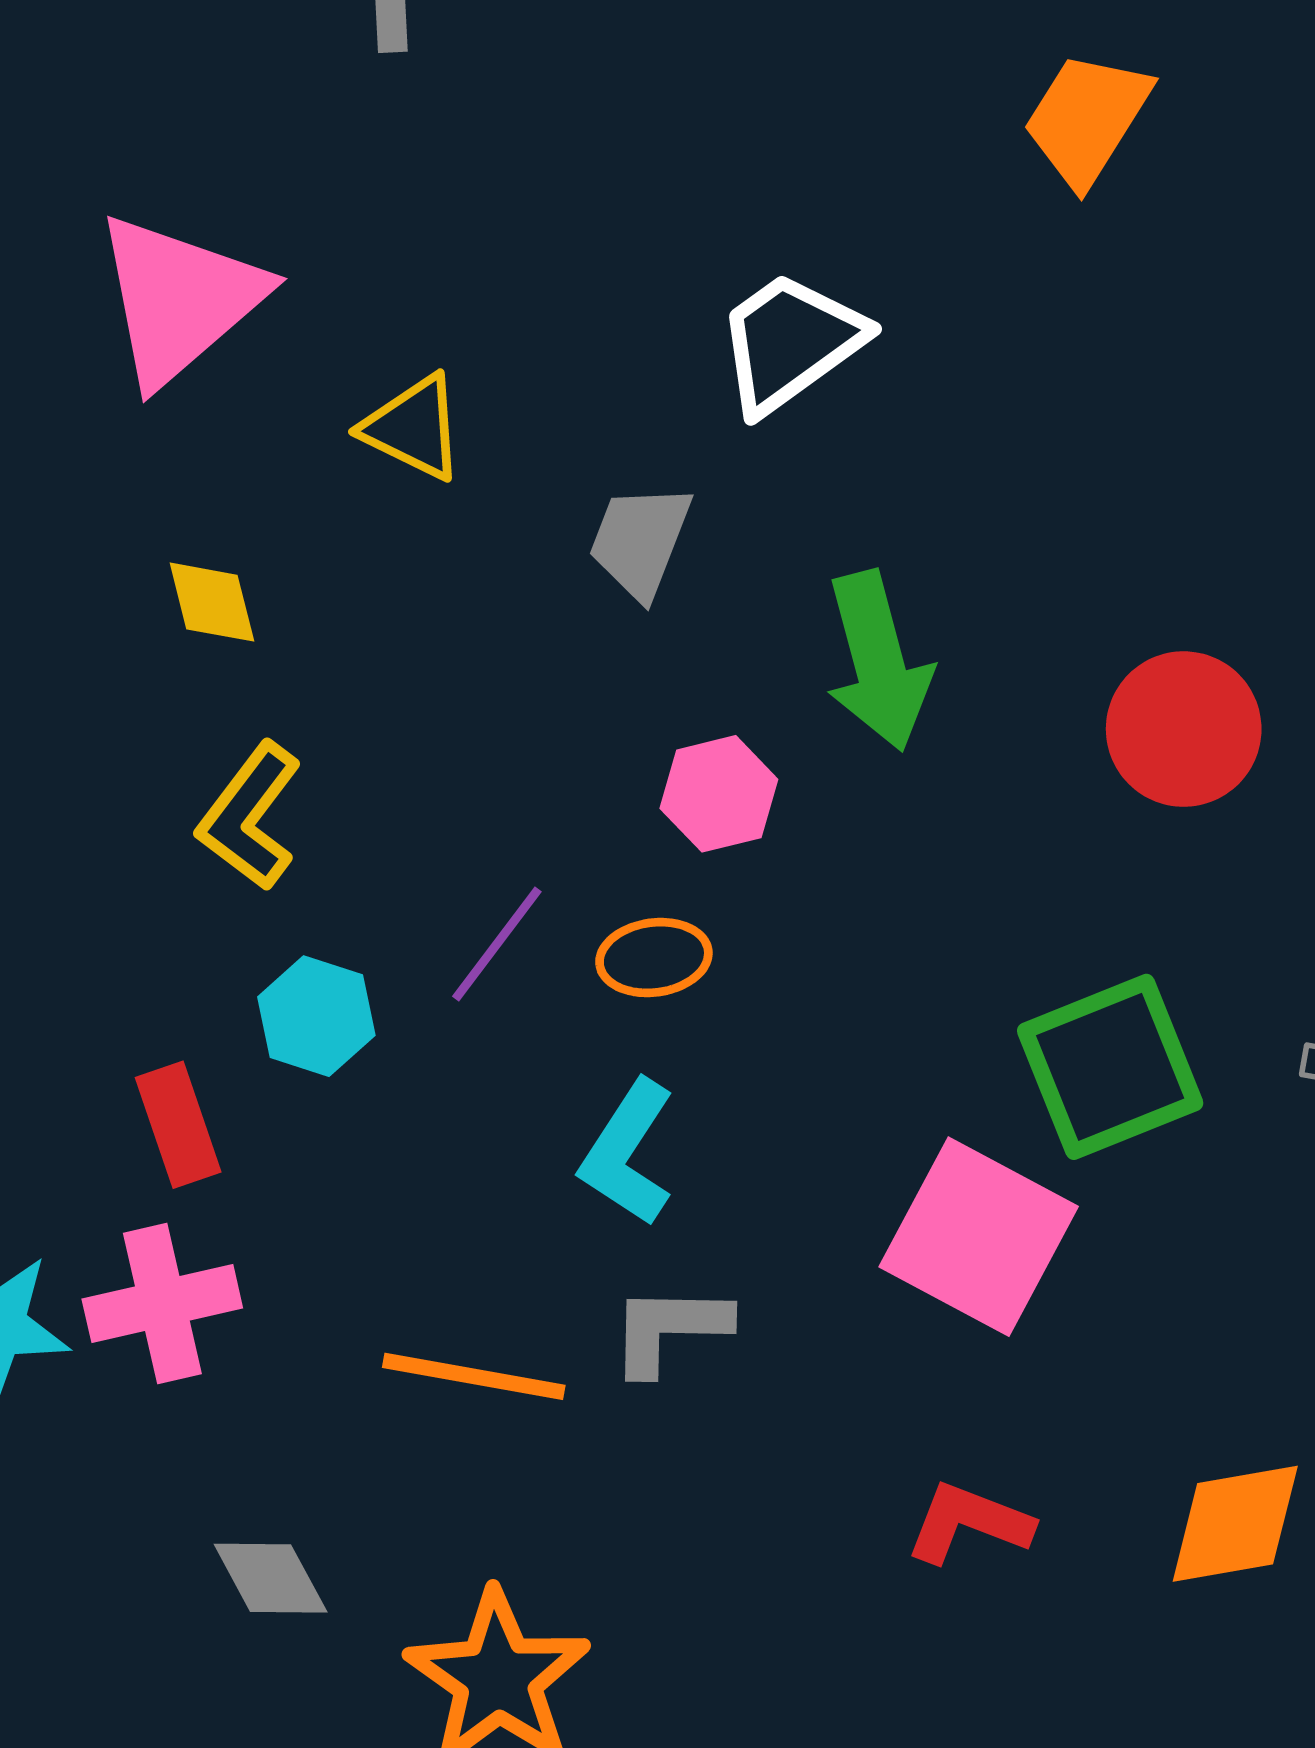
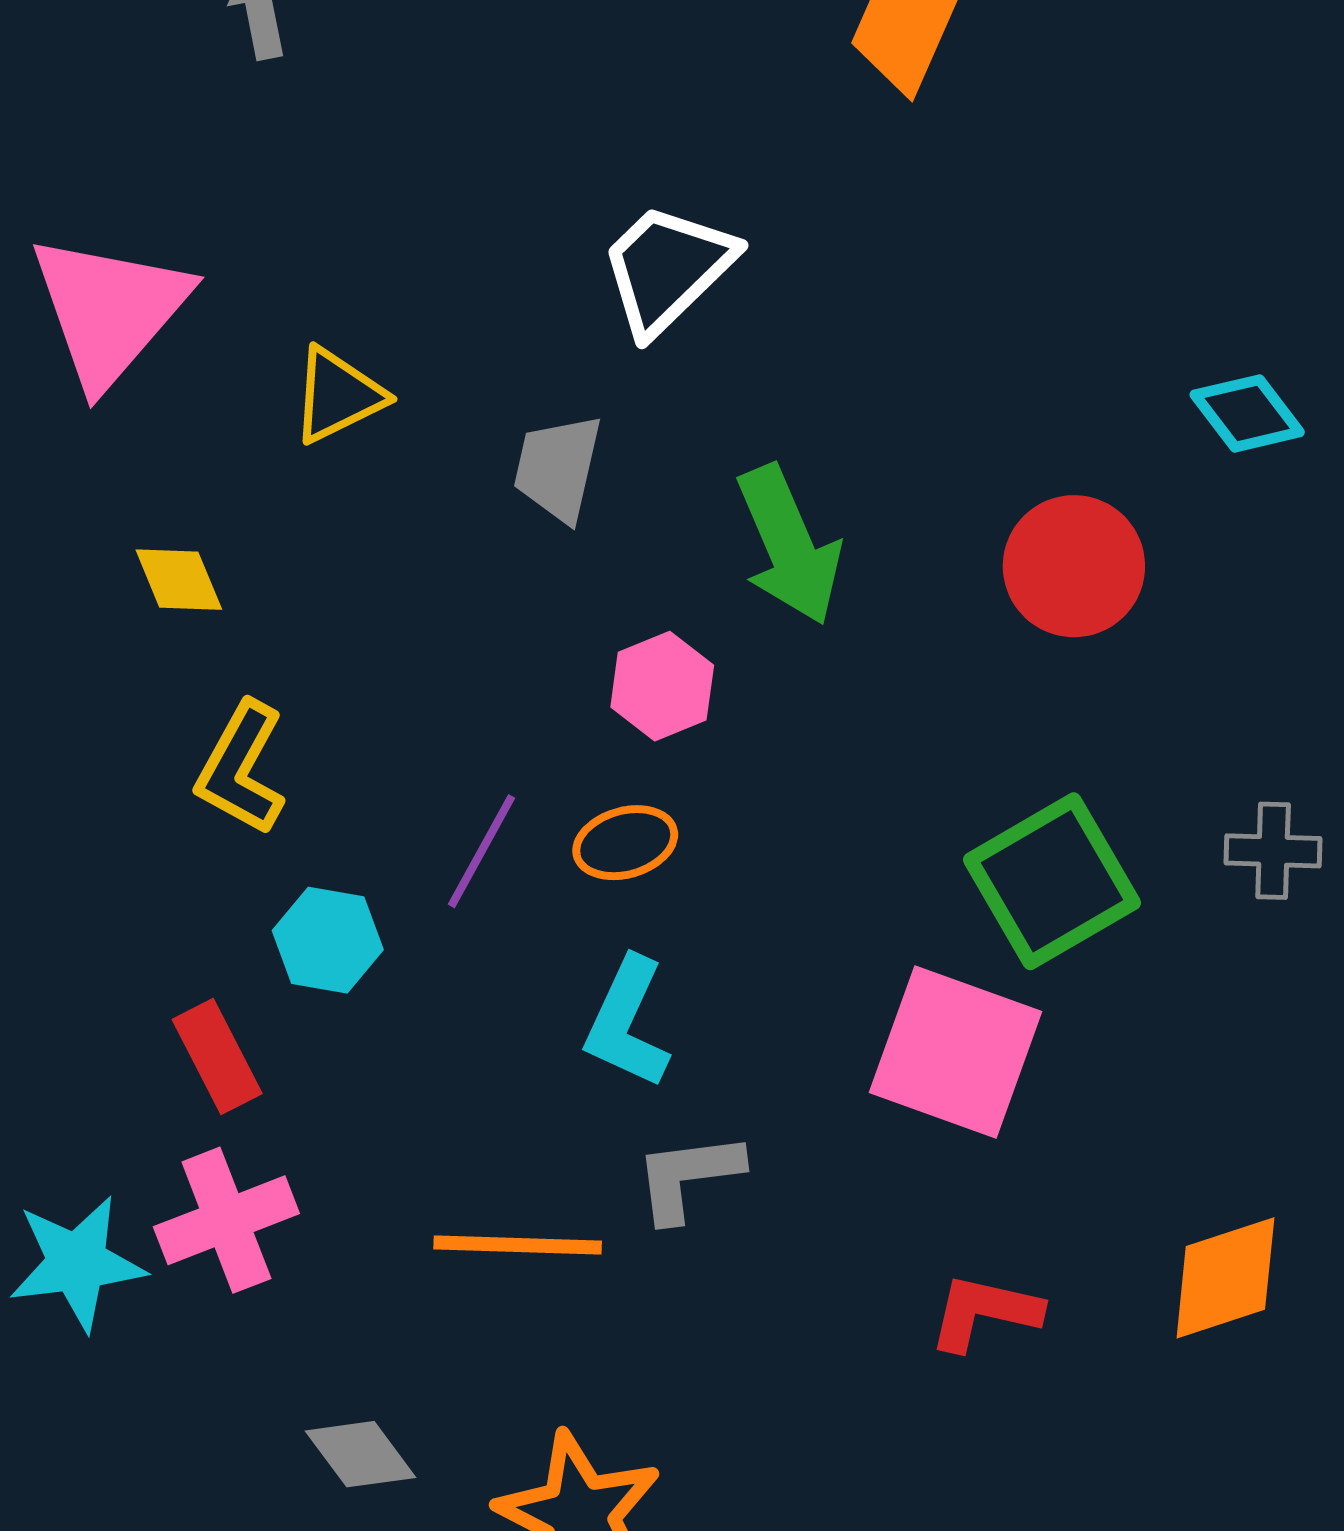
yellow triangle: (413, 428) -> (338, 395), turned -44

